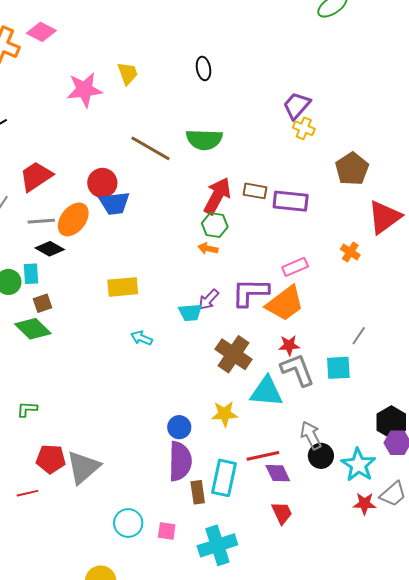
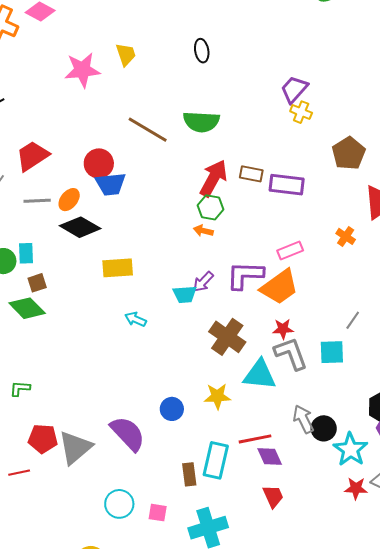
orange ellipse: (73, 219) -> (69, 200), size x0.7
black diamond: (50, 249) -> (80, 227), moved, size x1.4
black circle: (321, 456) -> (324, 428), moved
purple semicircle: (180, 461) -> (128, 434), moved, turned -45

